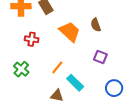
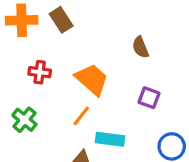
orange trapezoid: (70, 32) -> (92, 79), moved
cyan rectangle: (75, 83) -> (110, 139), turned -36

